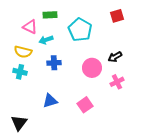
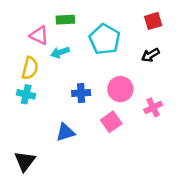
yellow semicircle: (23, 52) -> (30, 68), turned -90
black arrow: (115, 57) -> (150, 55), moved
blue cross: (54, 63) -> (81, 93), moved
pink square: (85, 105) -> (111, 122), moved

